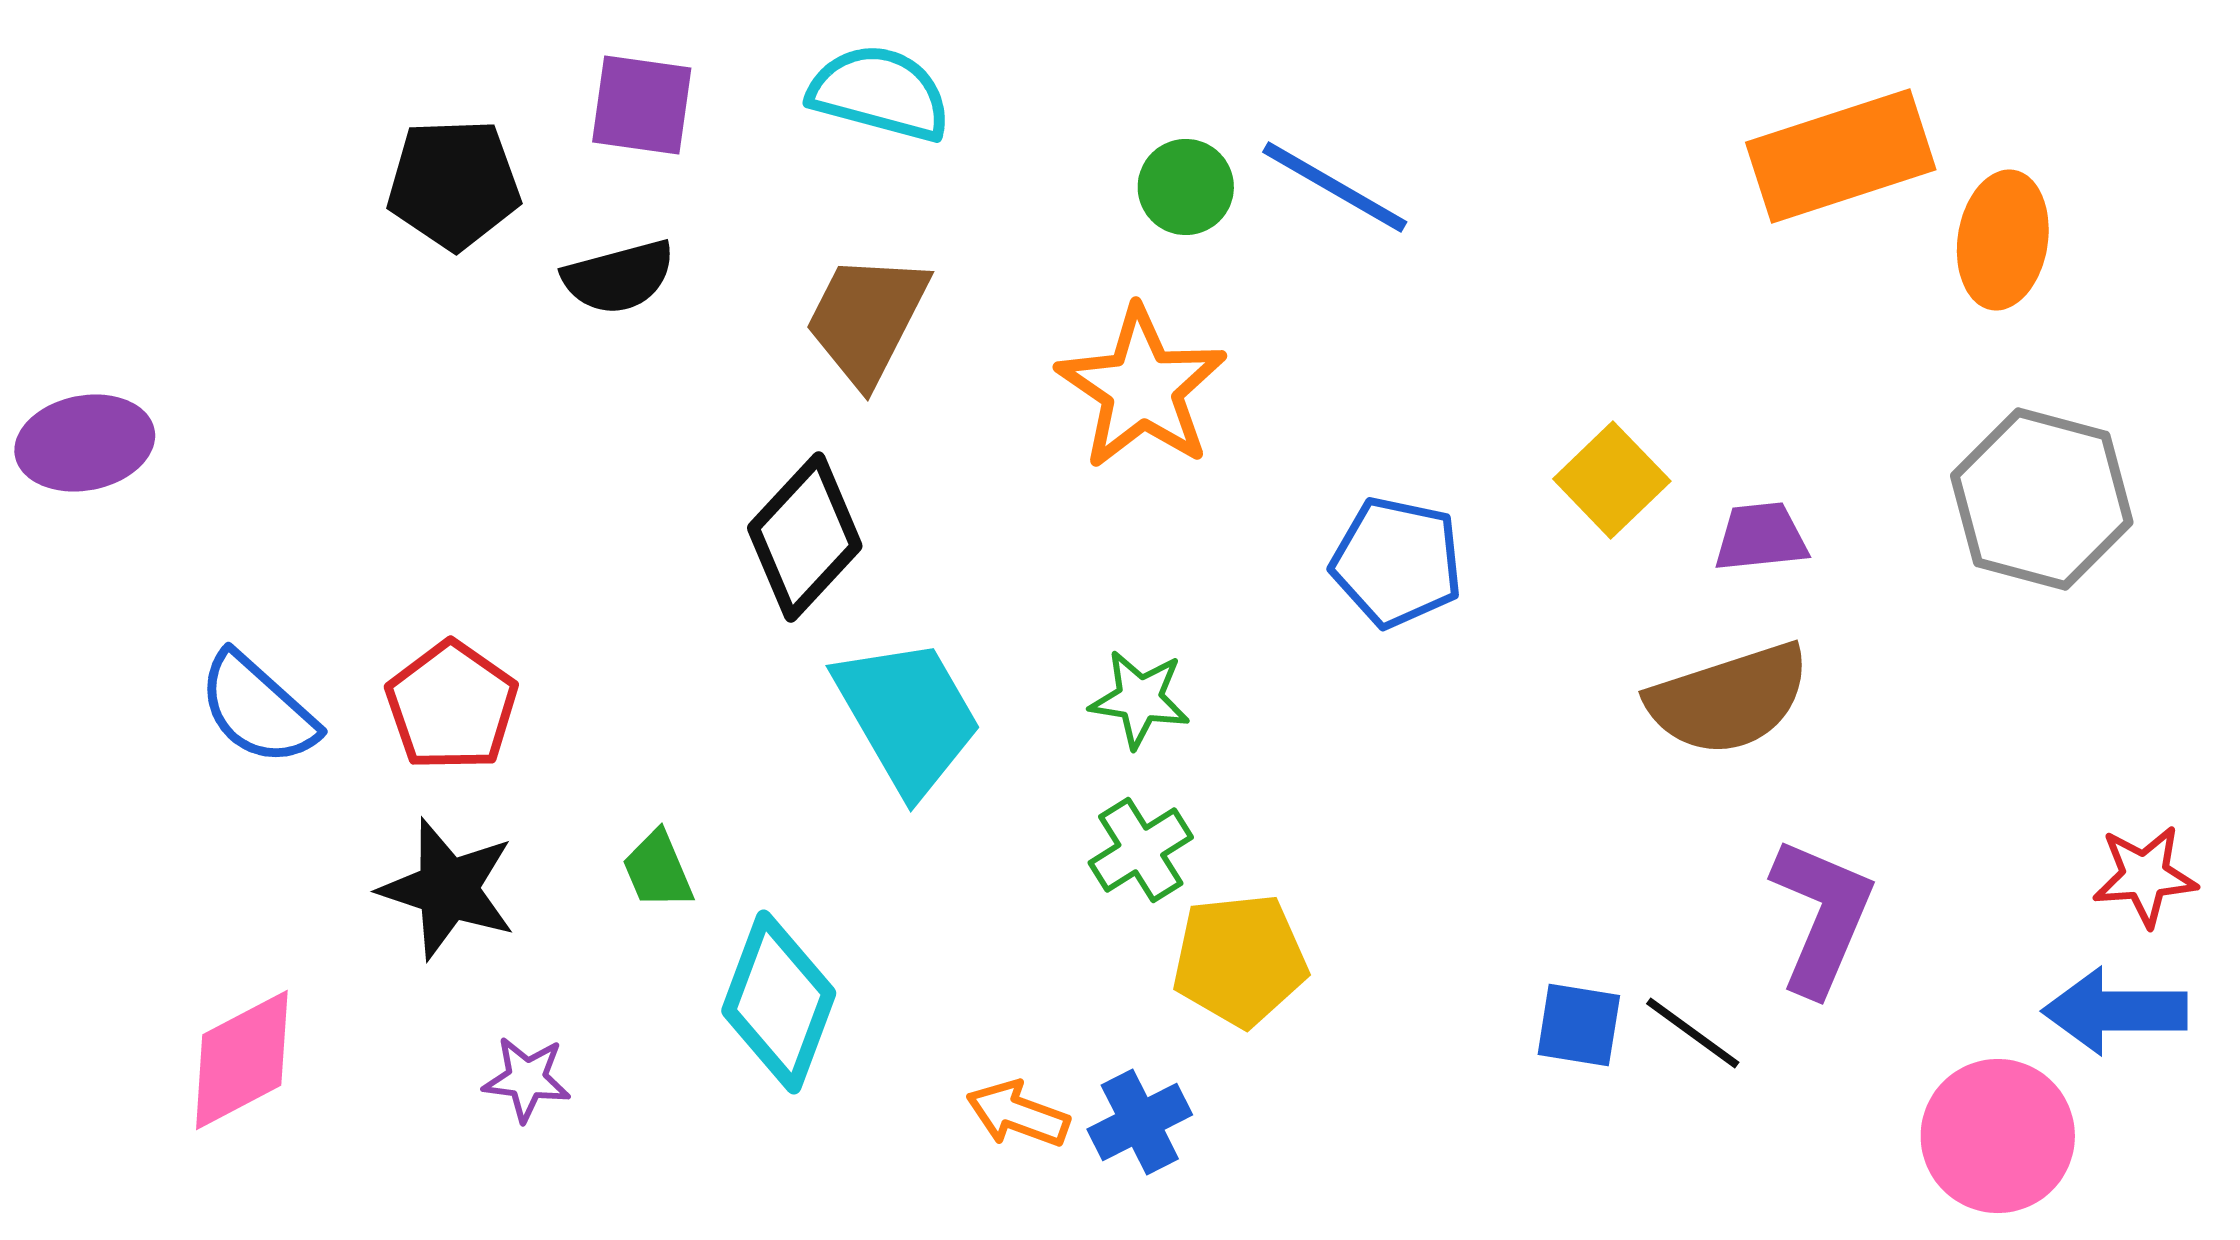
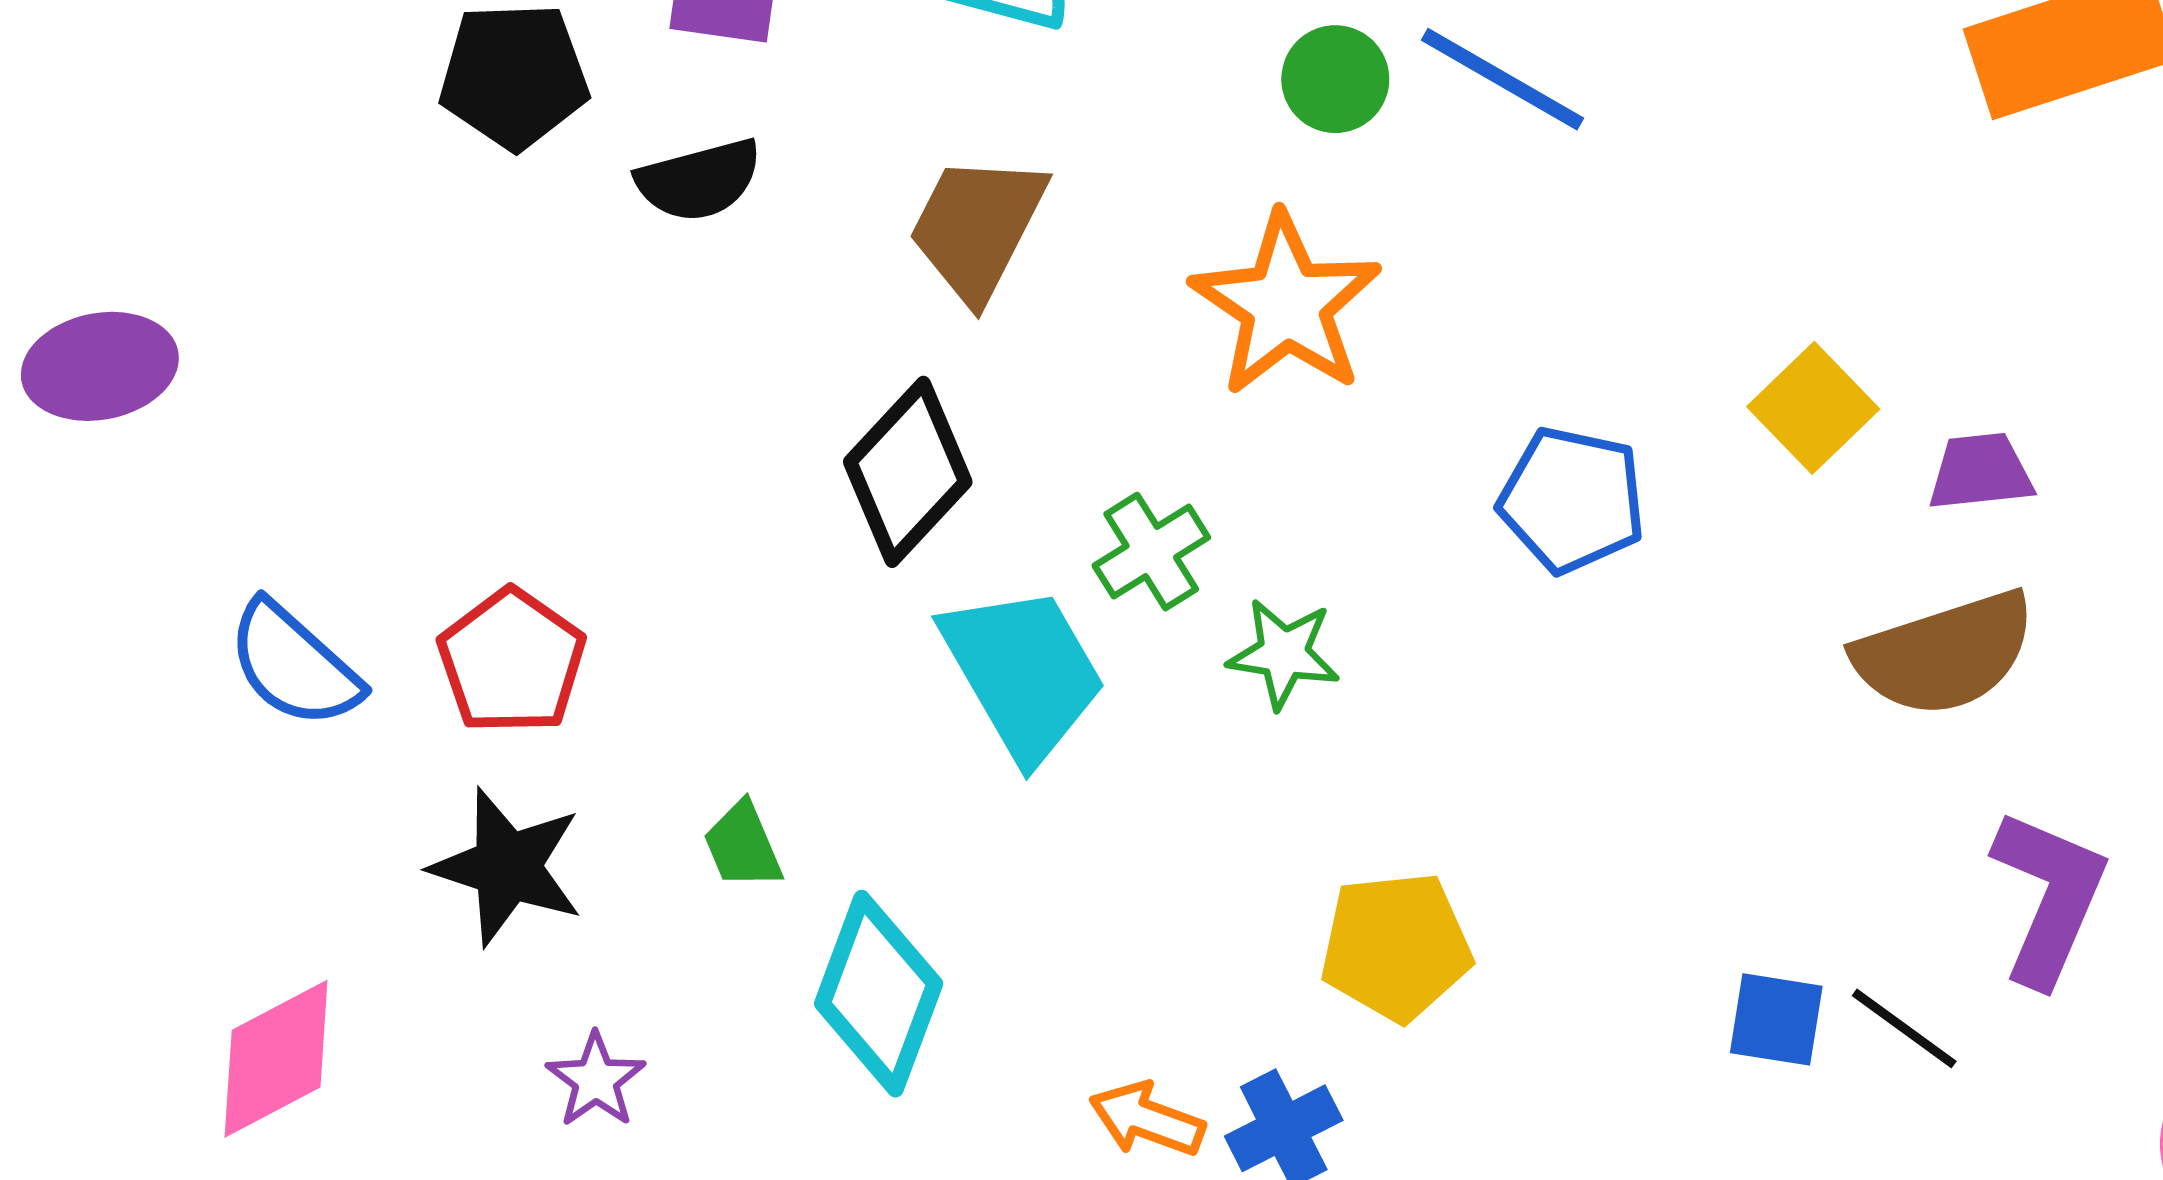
green cross: (1141, 850) -> (1151, 552), moved
purple star: (527, 1079) -> (596, 1080), turned 30

